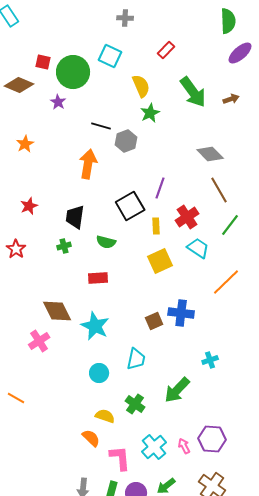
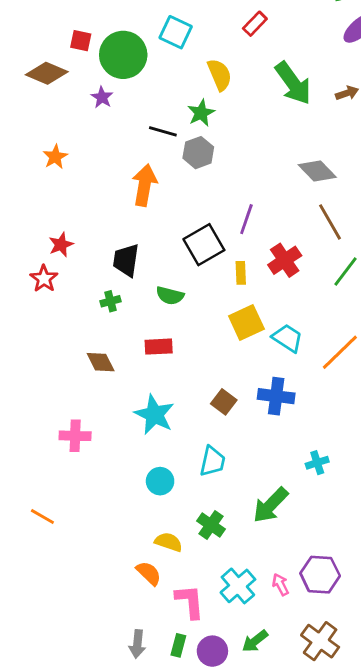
green star: (150, 113) -> (201, 113), moved
cyan trapezoid: (198, 248) -> (287, 338), moved
red star: (16, 249) -> (44, 279), moved
brown diamond: (57, 311) -> (101, 362), moved, size x0.7
brown square: (154, 321) -> (224, 402), moved, turned -30
pink cross: (39, 341) -> (75, 436), turned 35

